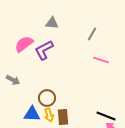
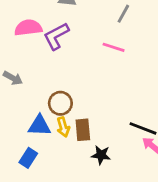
pink semicircle: (24, 44) -> (28, 28), turned 30
pink line: (101, 60) -> (114, 47), moved

